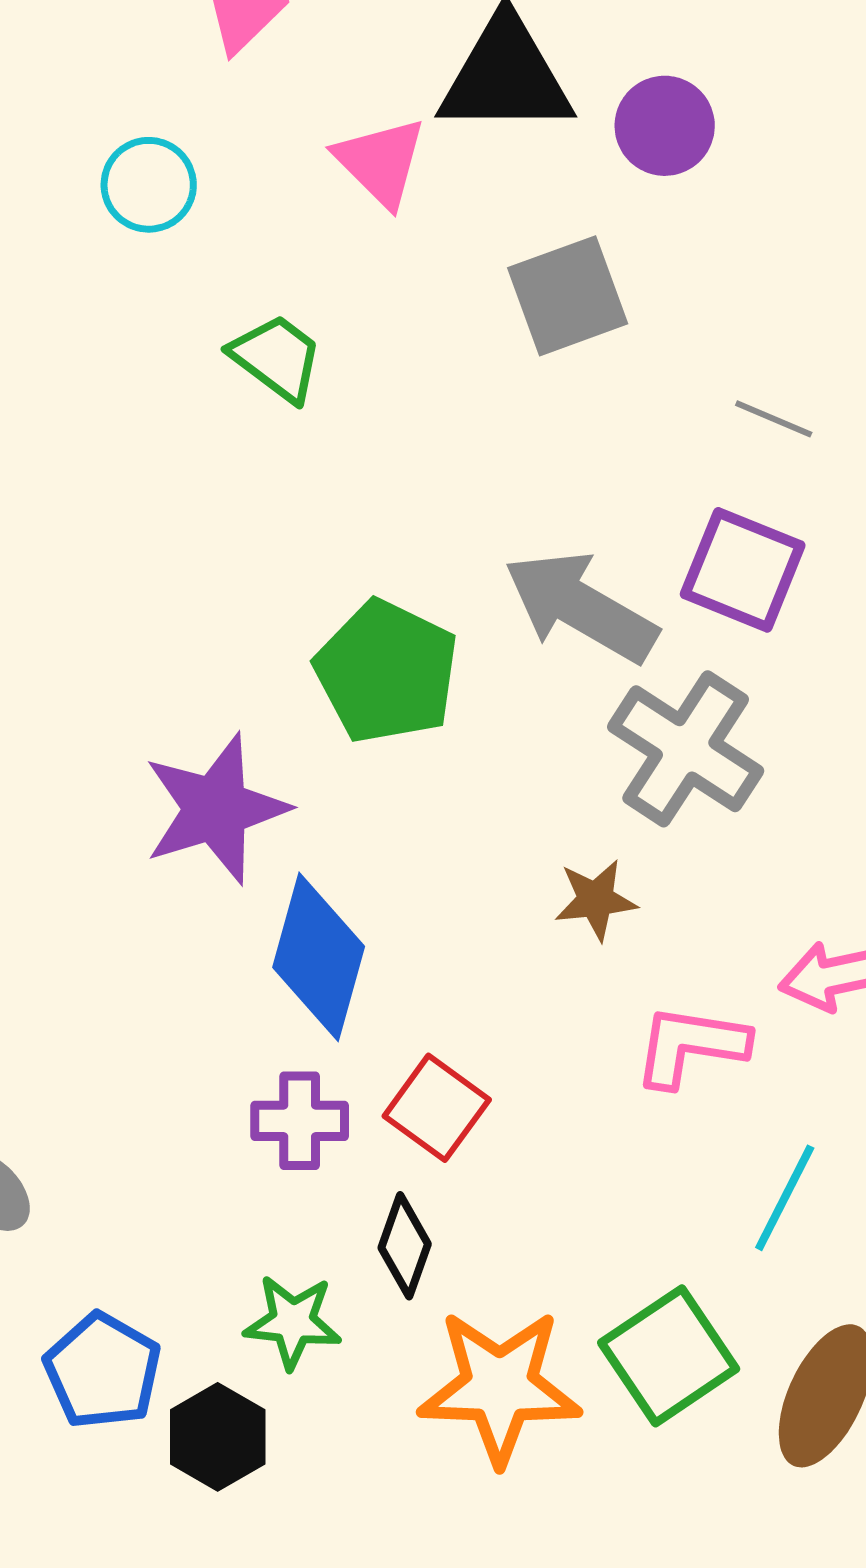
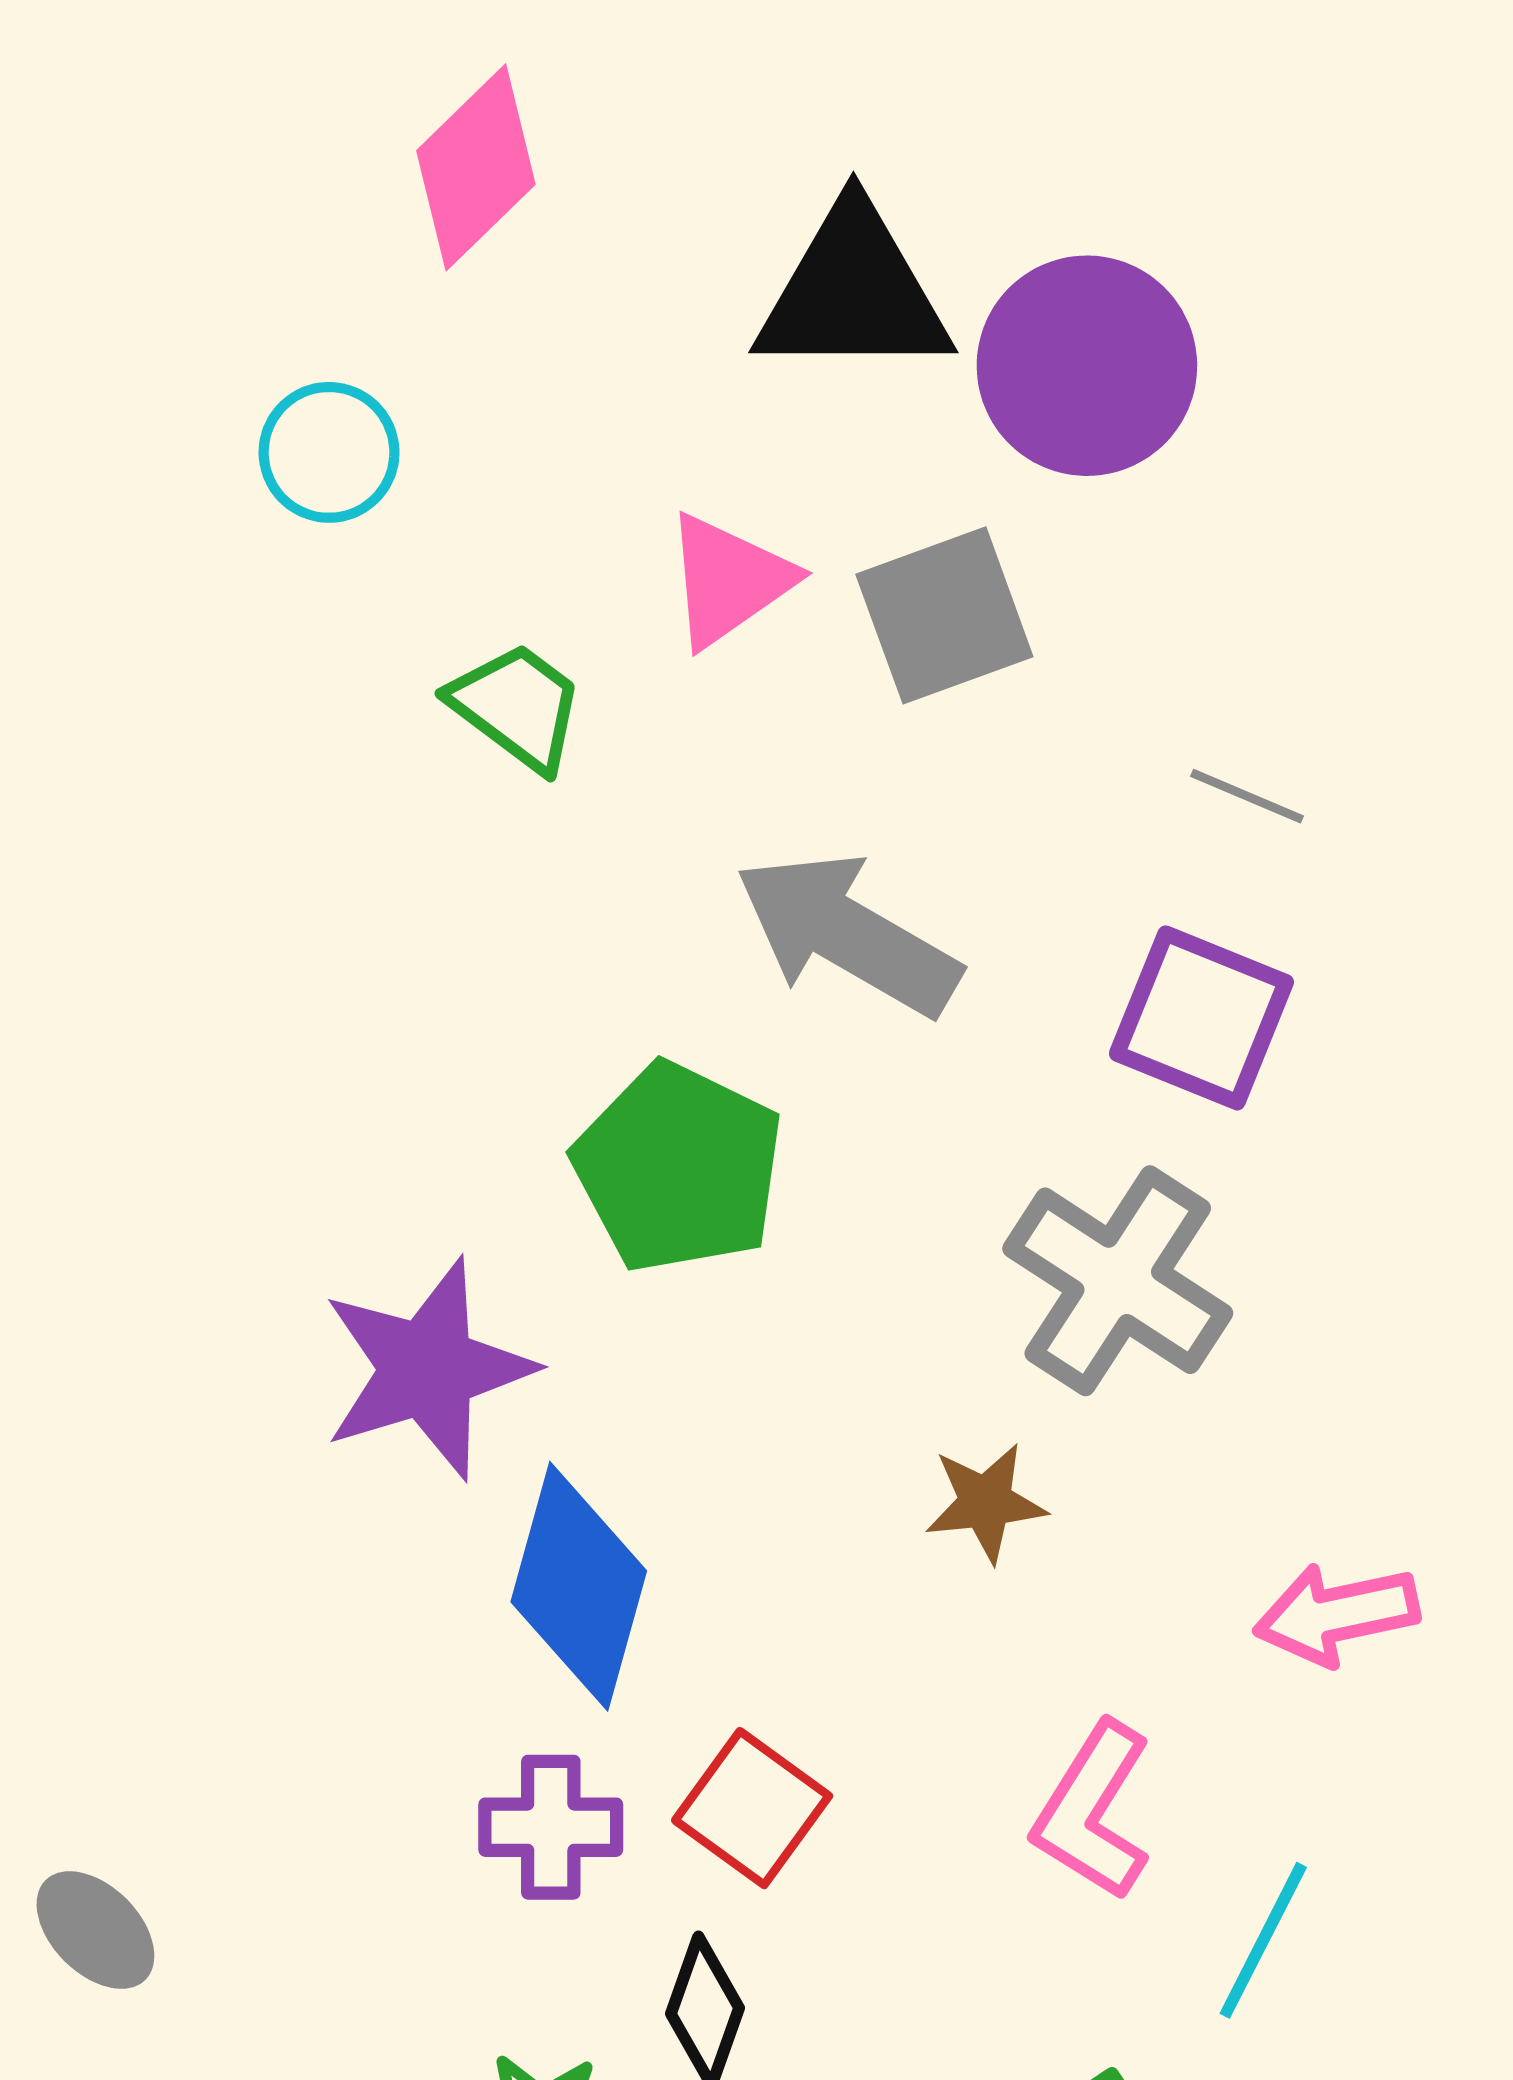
purple circle: (665, 126) -> (1087, 366), size x1.5
pink triangle: (381, 162) -> (729, 580), moved, turned 40
gray arrow: (581, 607) -> (847, 934), moved
pink L-shape: (691, 1046) -> (1093, 1811), moved, turned -67

